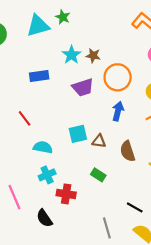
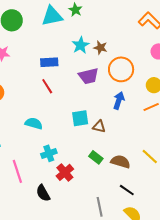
red line: (25, 118) -> (47, 86), moved
cyan semicircle: (43, 147) -> (34, 123), moved
brown semicircle: (128, 151) -> (120, 162), moved, turned 120
red cross: (66, 194) -> (65, 172), turned 36

